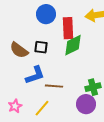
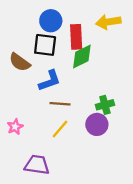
black square: (41, 47) -> (45, 45), moved, size x1.5
blue L-shape: (35, 75) -> (50, 81), moved
yellow line: (42, 108) -> (60, 129), moved

